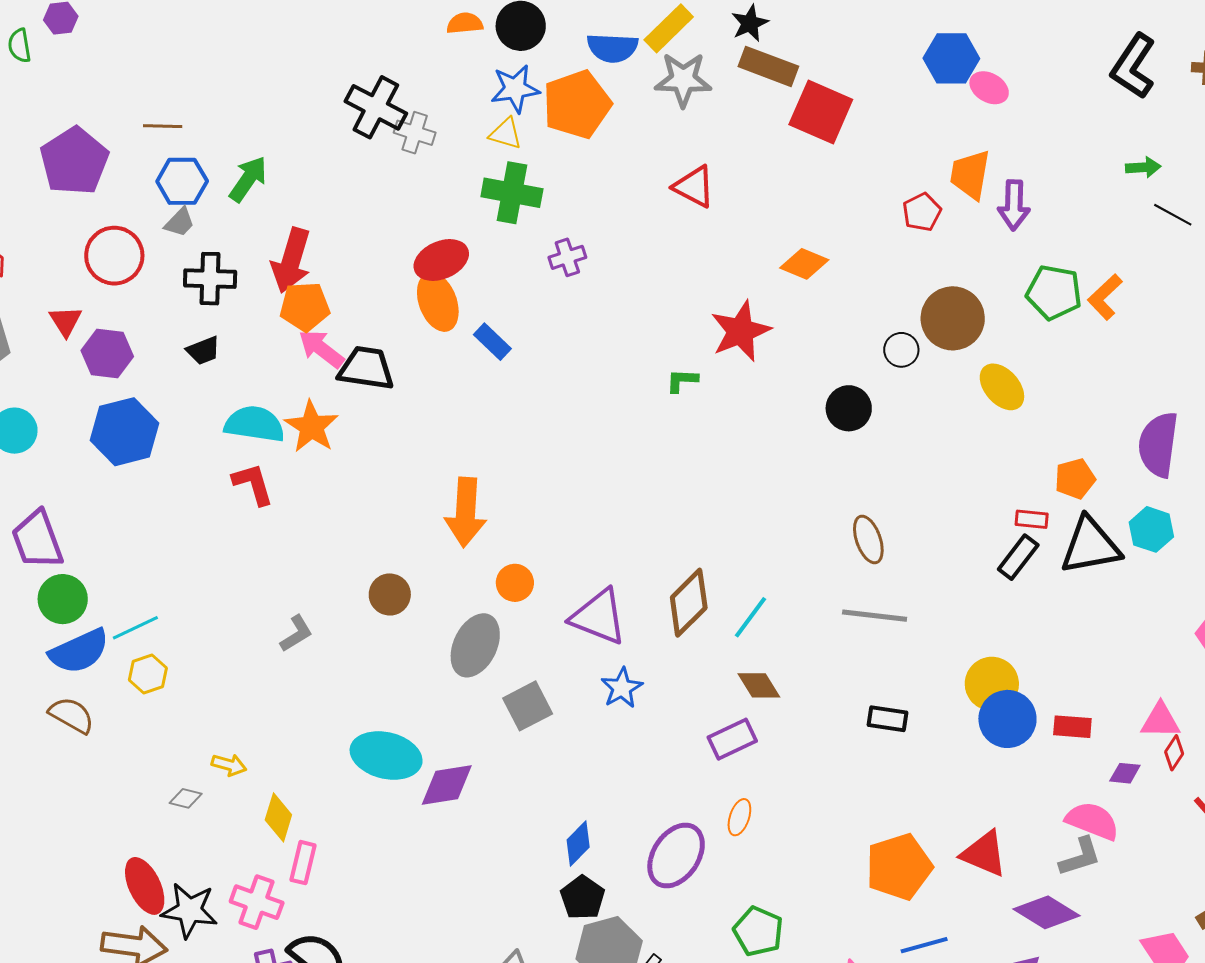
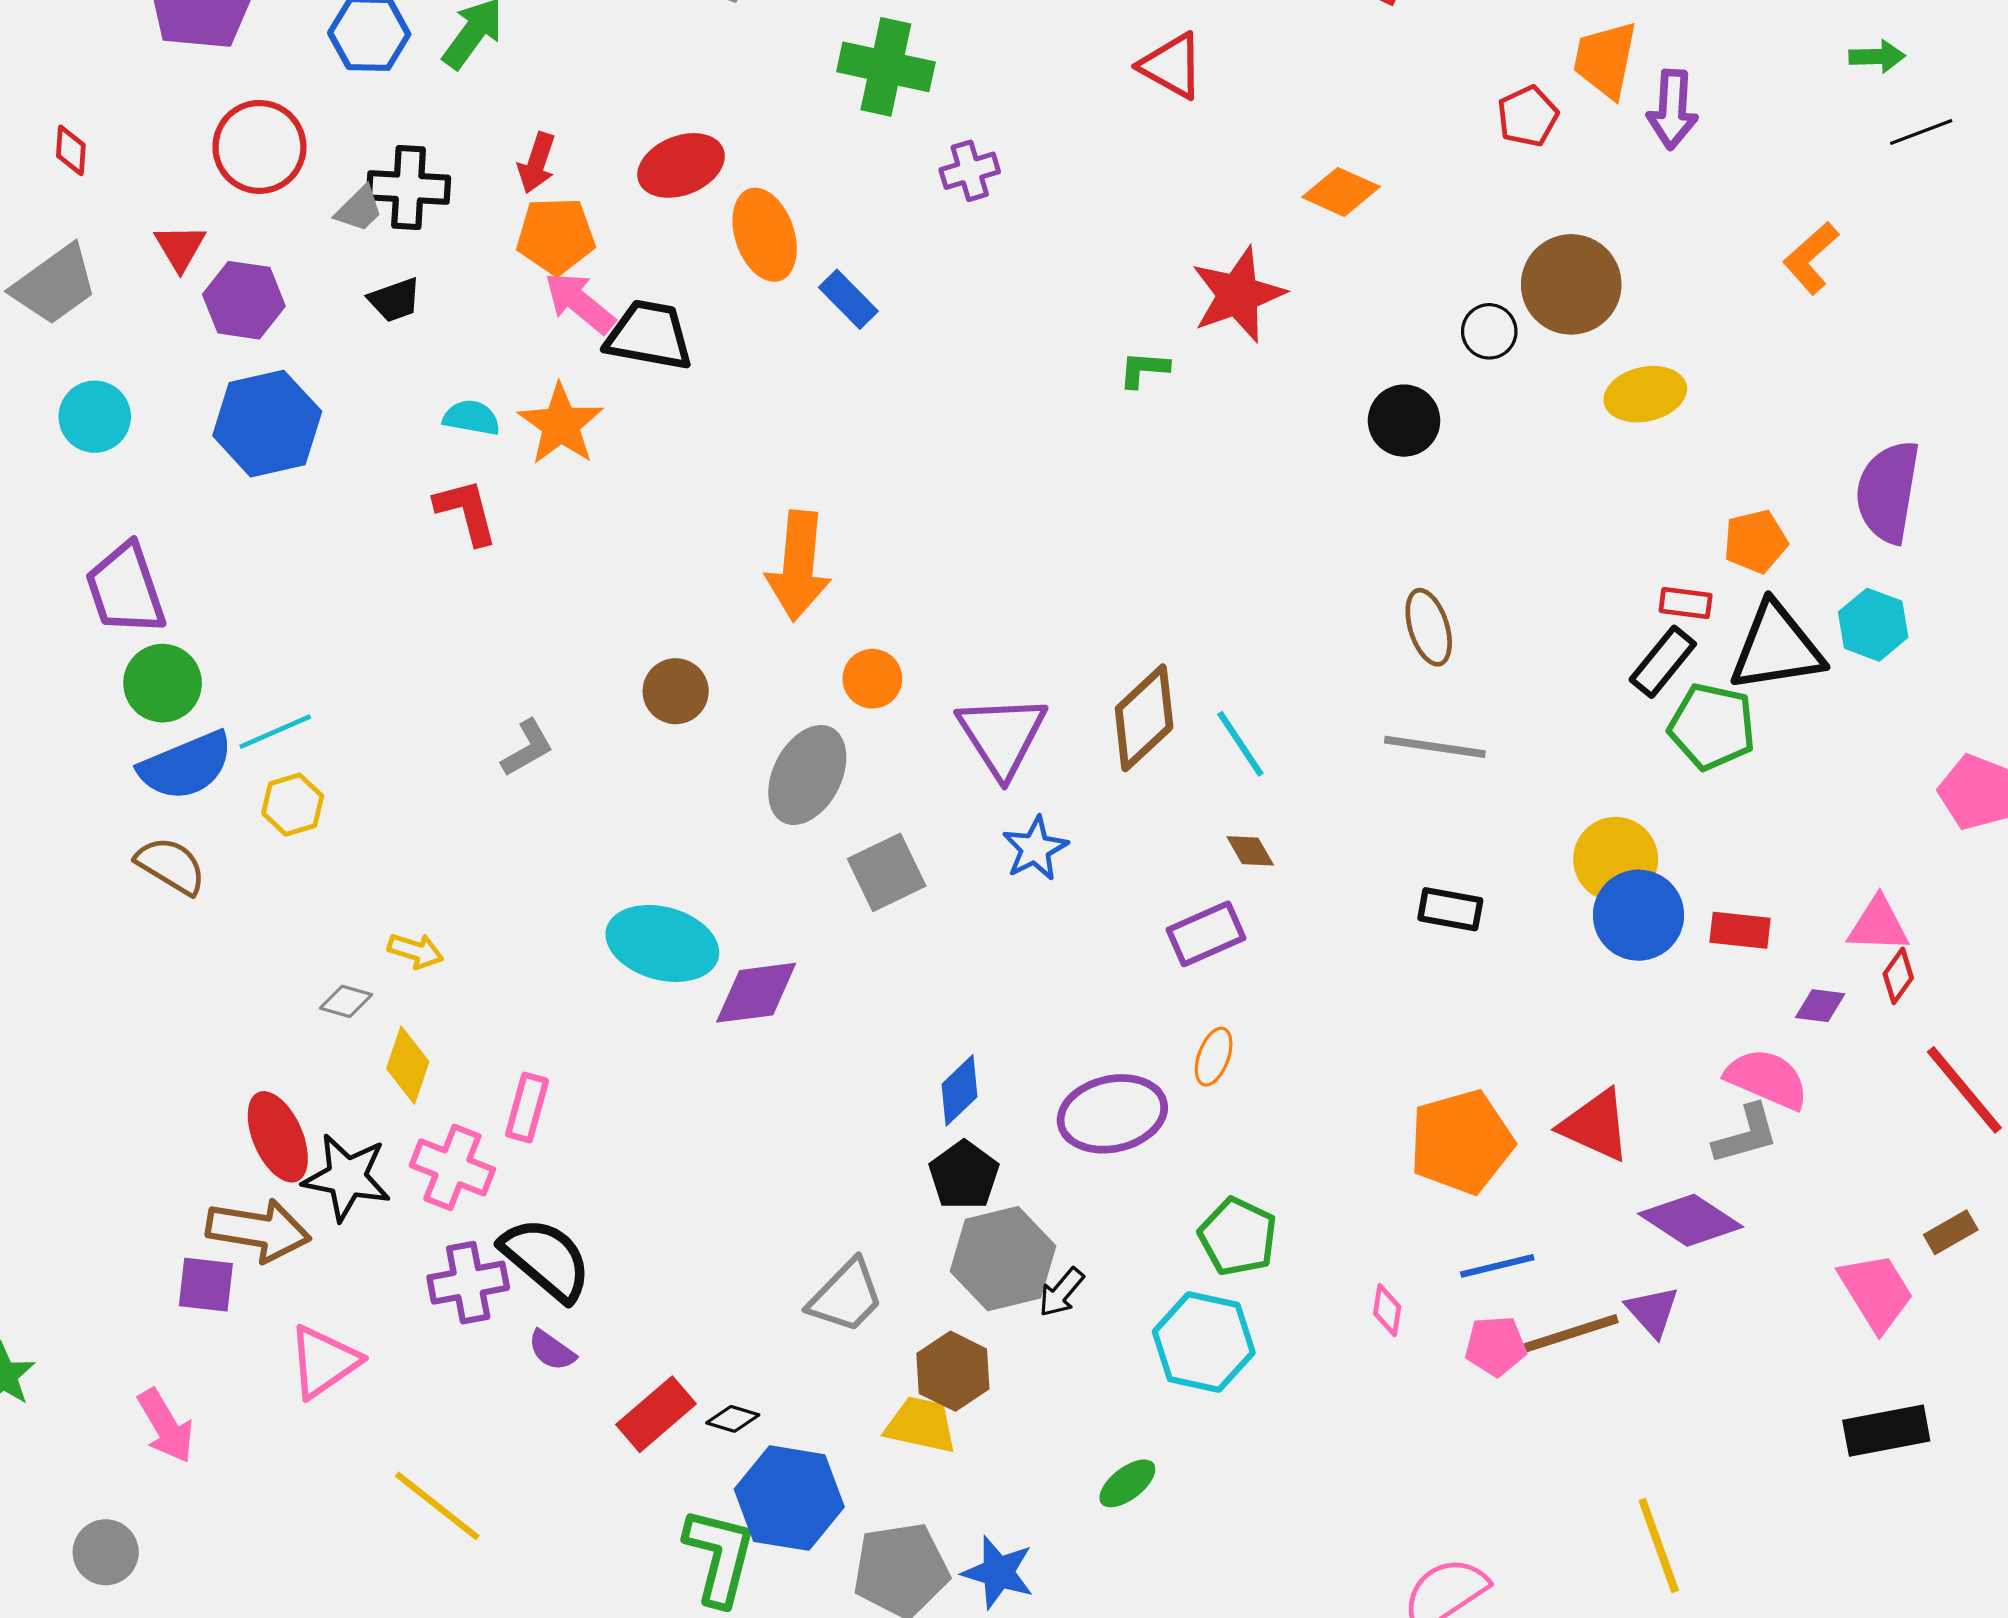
black line: (1173, 215) -> (1921, 132), turned -51
gray trapezoid: (180, 222) -> (359, 209), moved
red arrow: (291, 260) -> (537, 163), size x0.6
red ellipse: (441, 260) -> (681, 165), moved
green pentagon: (1054, 292) -> (1712, 727), moved
yellow ellipse: (1002, 387) -> (1645, 394), turned -63
cyan semicircle: (255, 424) -> (472, 418), size x0.6
purple triangle: (599, 617) -> (1002, 736), turned 34
cyan line: (751, 617) -> (1240, 744), turned -72
brown diamond: (759, 685) -> (1250, 851), size x0.7
yellow diamond: (278, 817) -> (408, 1065), moved
purple ellipse: (676, 856) -> (1112, 1114), turned 42

